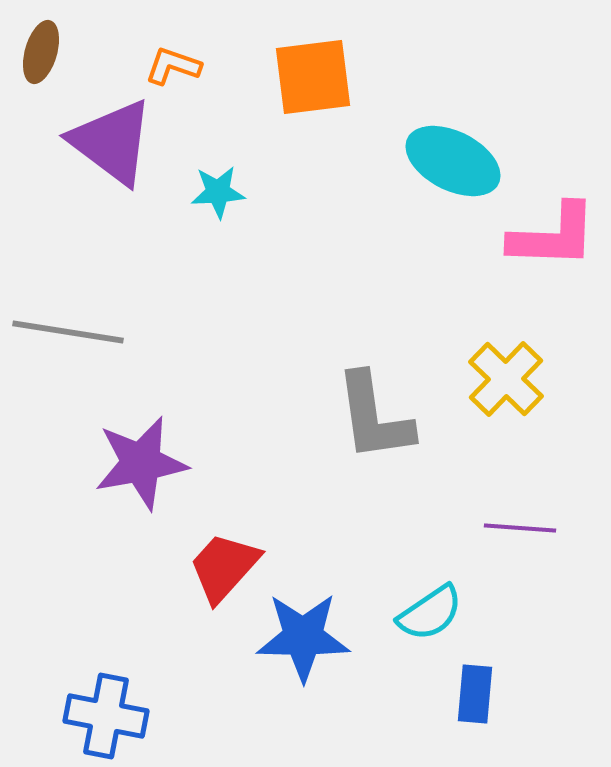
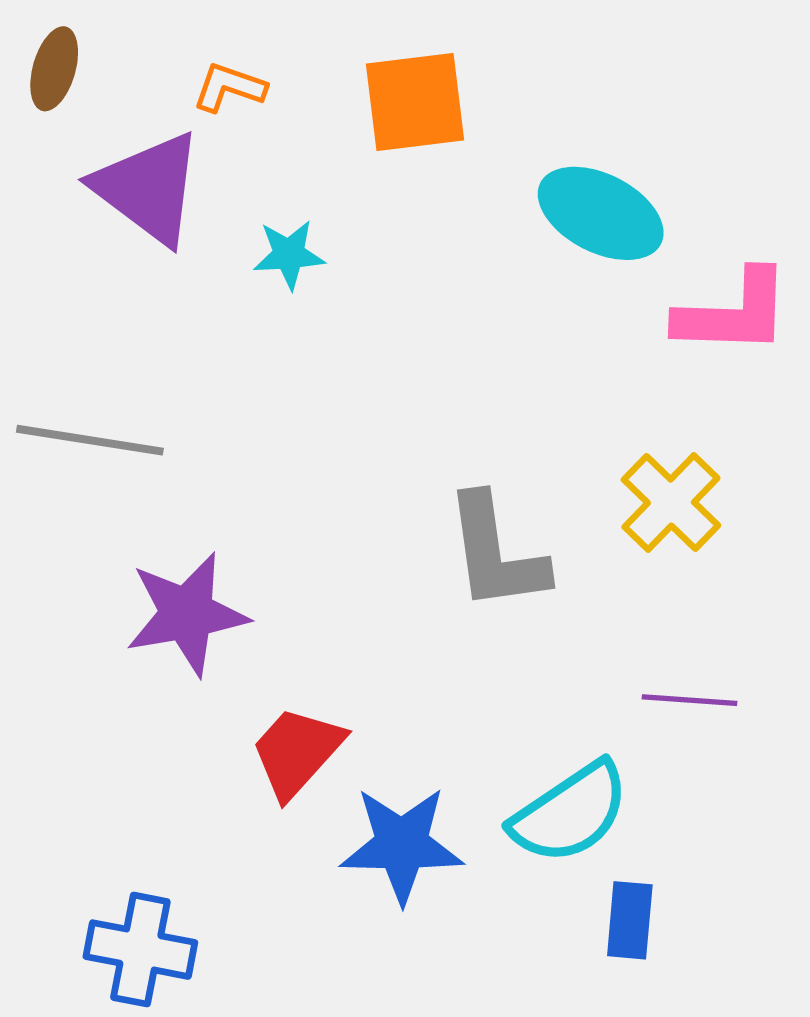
cyan semicircle: (430, 613) -> (570, 813), size x1.4

